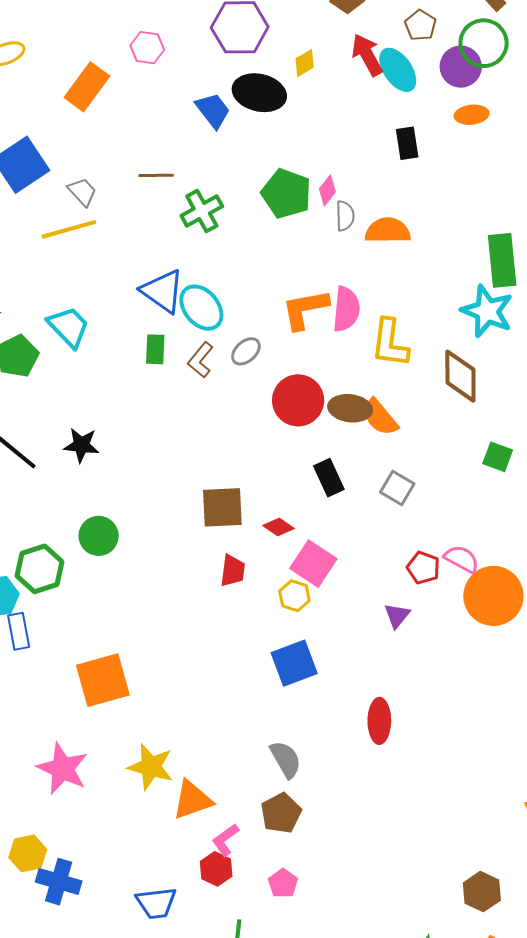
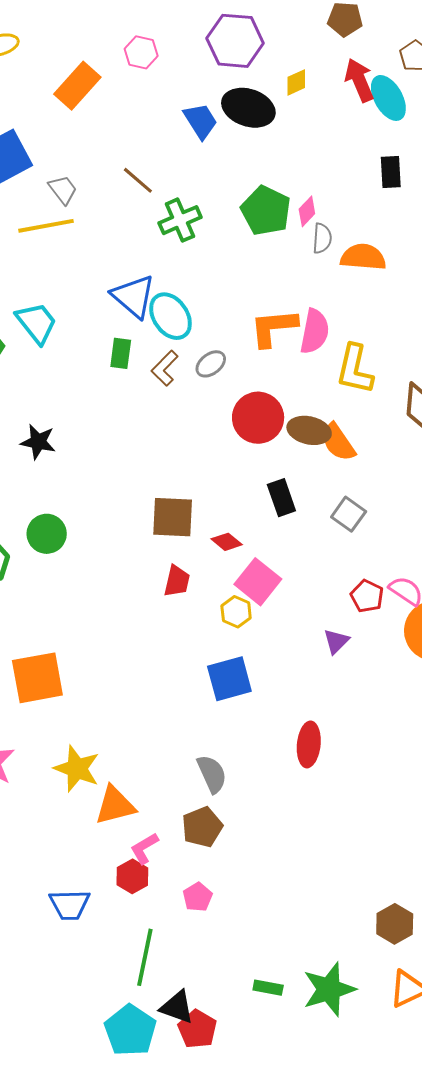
brown line: (156, 175) -> (138, 180), turned 36

